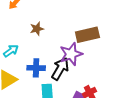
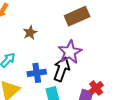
brown rectangle: (87, 35) -> (77, 16), moved

